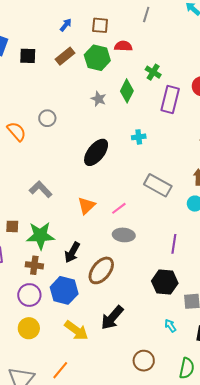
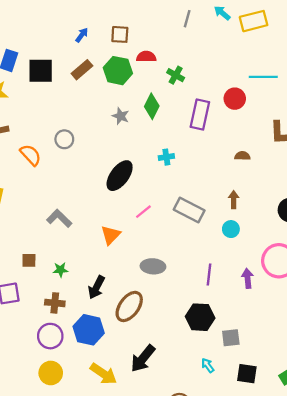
gray line: (146, 15) -> (187, 19), moved
black square: (28, 56) -> (41, 71), size x1.4
green cross: (153, 72) -> (176, 75), moved
pink line: (119, 208) -> (143, 212), moved
green star: (40, 236) -> (60, 270), size x0.5

